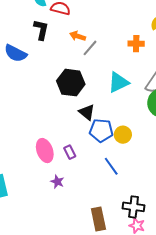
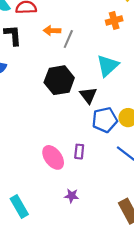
black triangle: (87, 112) -> (88, 95), moved, turned 30
purple rectangle: (70, 152) -> (79, 152), turned 48
purple star: (57, 182) -> (72, 196), moved

